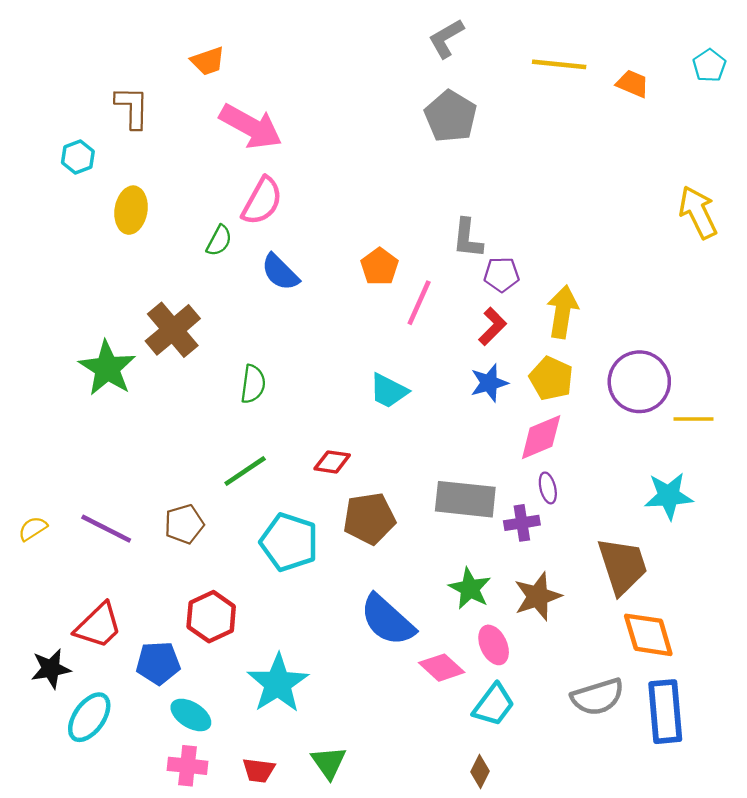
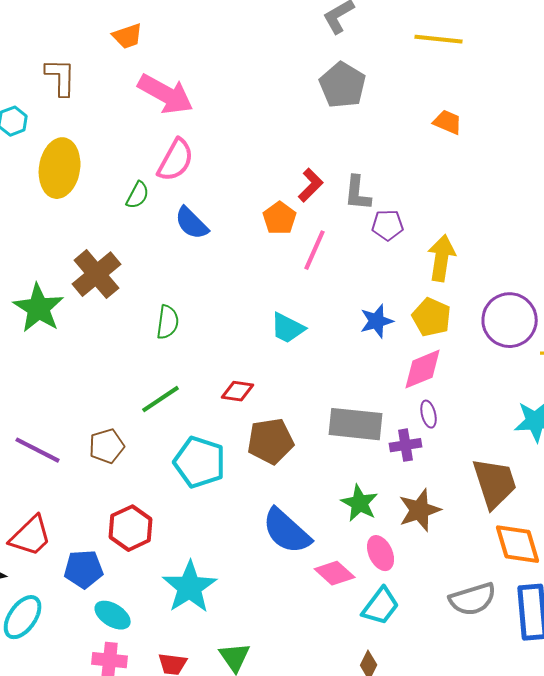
orange trapezoid: (633, 84) -> (448, 122), moved
yellow ellipse: (131, 210) -> (60, 168), size x1.4
red L-shape: (492, 326) -> (311, 185), moved

